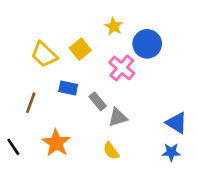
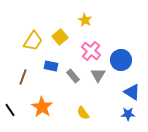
blue circle: (147, 44) -> (121, 60), moved
yellow trapezoid: (44, 55) -> (33, 41), turned -100
gray triangle: (118, 117) -> (98, 75), moved, turned -42

